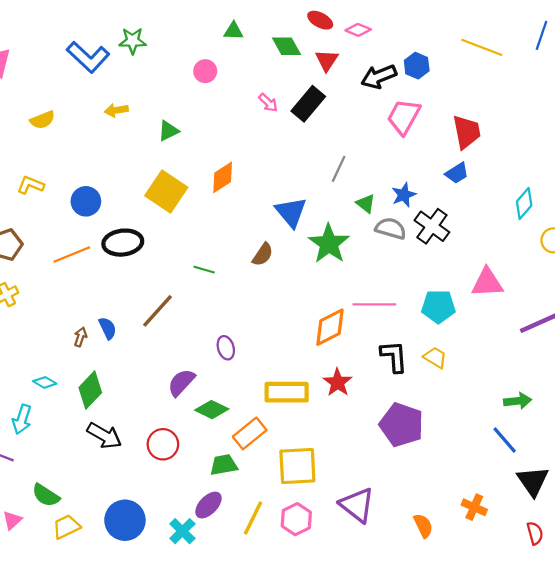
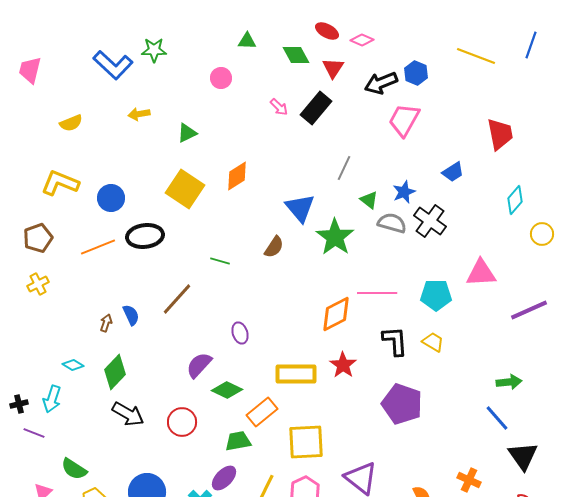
red trapezoid: (467, 132) -> (500, 134), moved
yellow L-shape: (31, 185) -> (60, 183), size x1.5

